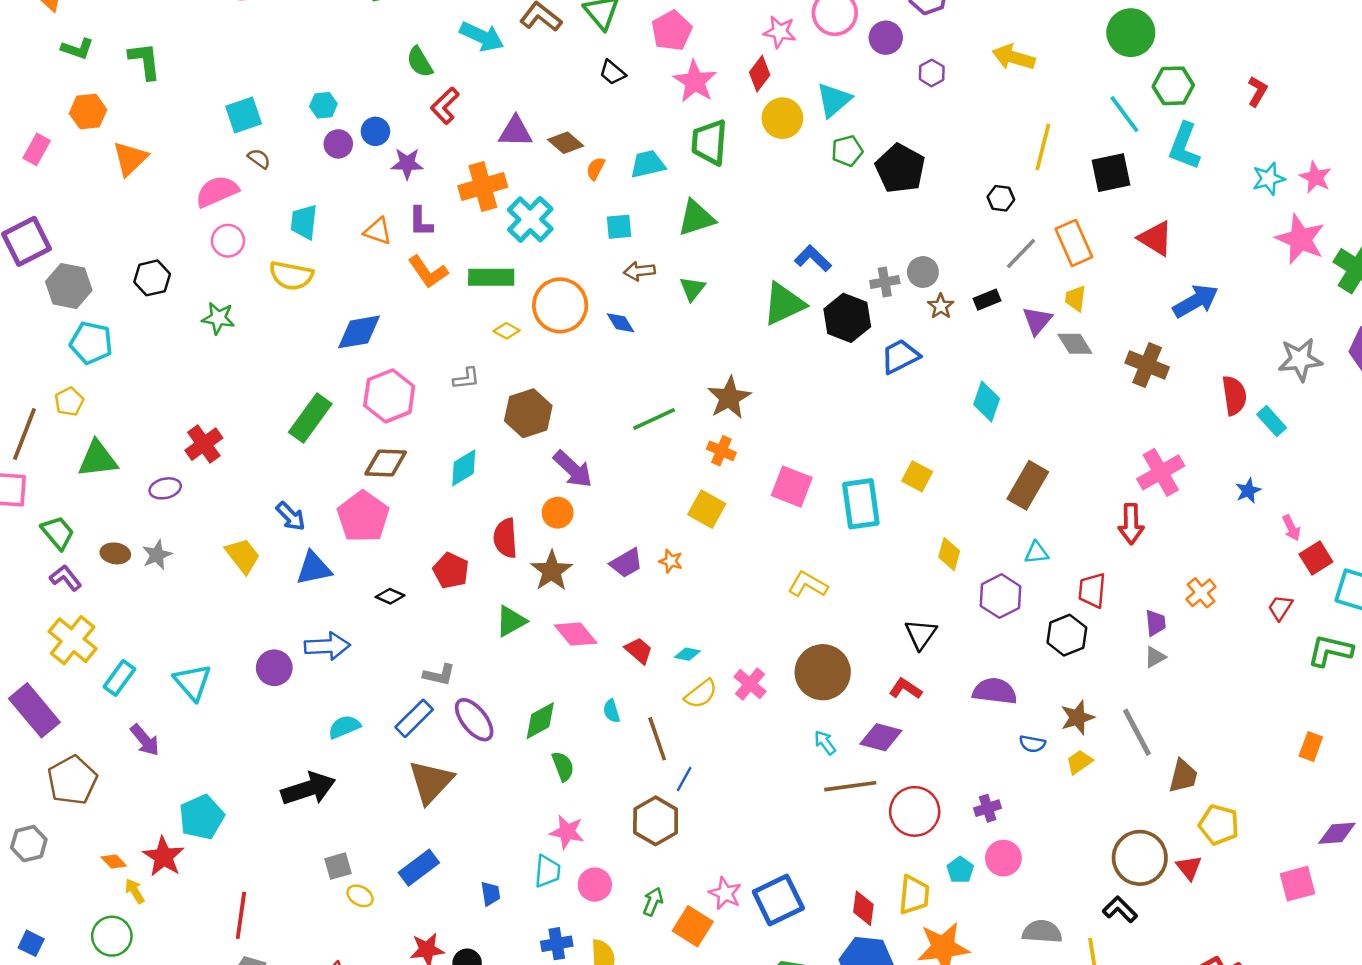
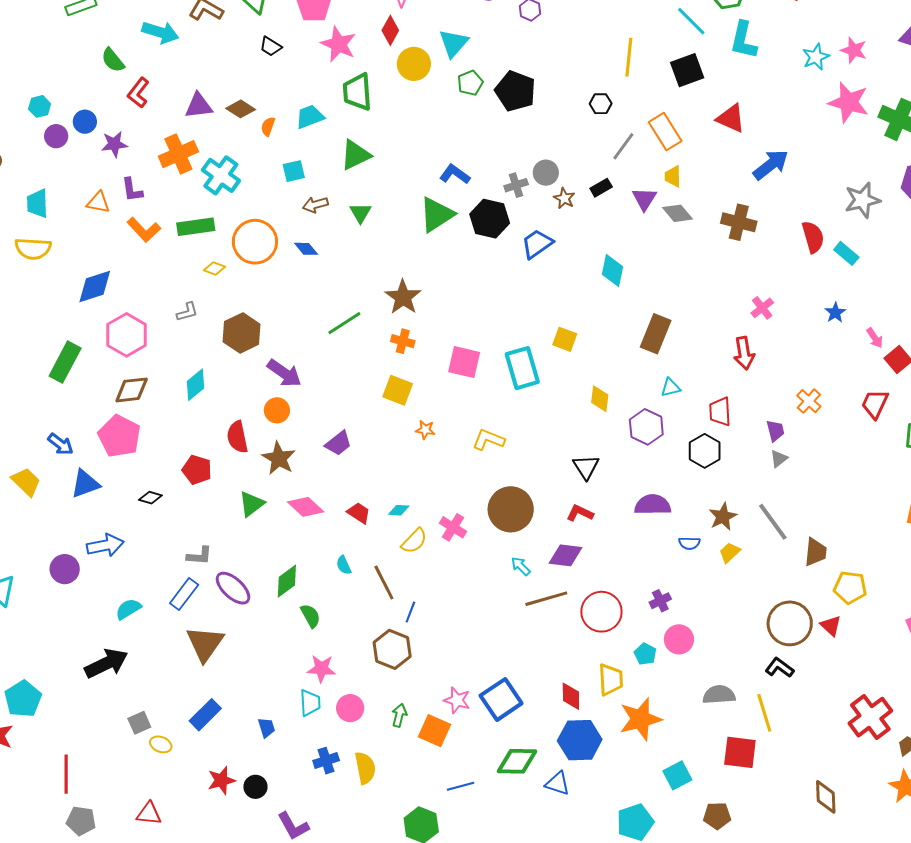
pink cross: (1161, 472) -> (762, 308), size x0.6
orange star: (671, 561) -> (425, 430), moved
red trapezoid: (1280, 608) -> (875, 404), size x1.4

